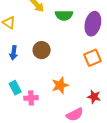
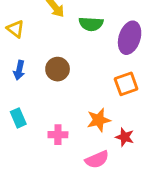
orange star: (60, 85) -> (99, 120), moved
pink cross: (31, 98) -> (58, 135), moved

